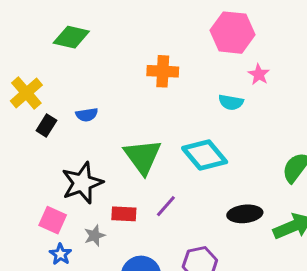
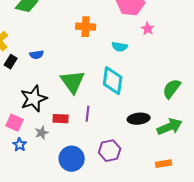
cyan semicircle: (231, 102) -> (120, 47), moved
cyan diamond: (205, 155) -> (113, 81), turned 48
purple line: (166, 206) -> (88, 114), turned -35

